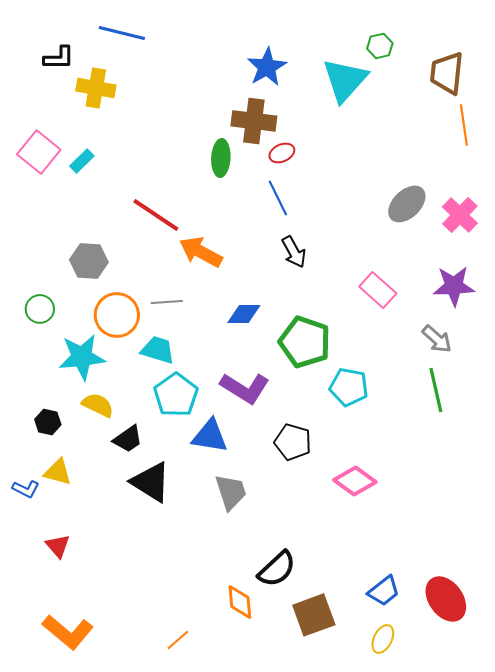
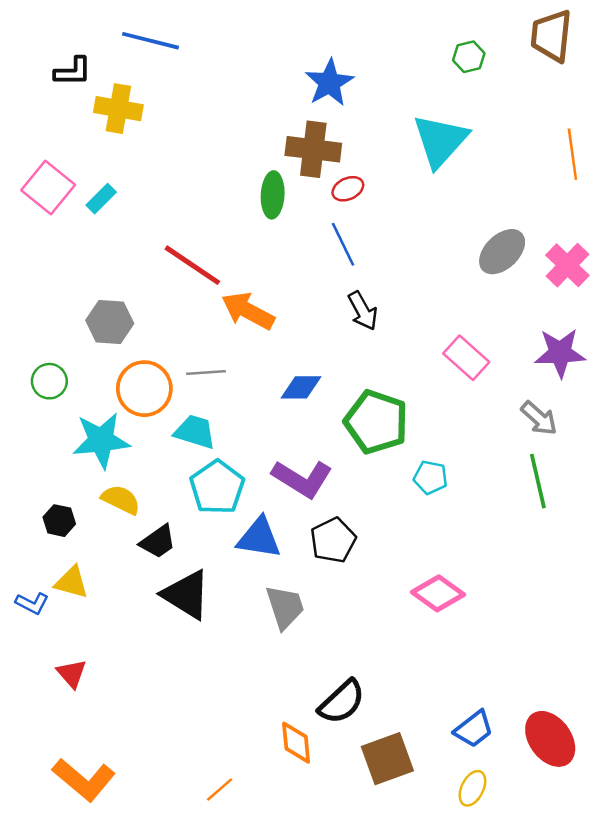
brown trapezoid: (447, 73) -> (551, 36), moved
cyan triangle: (345, 80) -> (440, 141), moved
cyan pentagon: (349, 387) -> (431, 477), size x0.7
black pentagon: (293, 442) -> (333, 540), moved, turned 30

